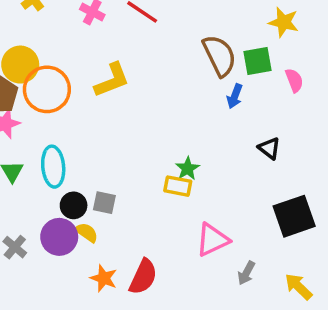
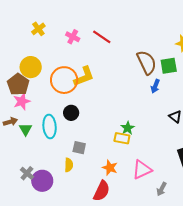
orange circle: (47, 89) -> (64, 80), moved
black circle: (74, 205) -> (71, 113), moved
yellow semicircle: (87, 232) -> (69, 165), turned 56
purple circle: (59, 237) -> (42, 181), moved
orange star: (104, 278) -> (110, 168), moved

